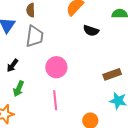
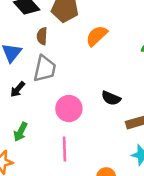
black semicircle: (91, 31) -> (111, 98), moved
black arrow: (12, 65) -> (18, 89), moved

